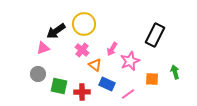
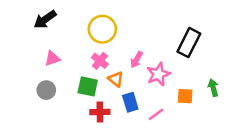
black arrow: (56, 31) -> (45, 19), moved
blue rectangle: (107, 84) -> (130, 102), turned 49
green square: (59, 86) -> (88, 86), moved

